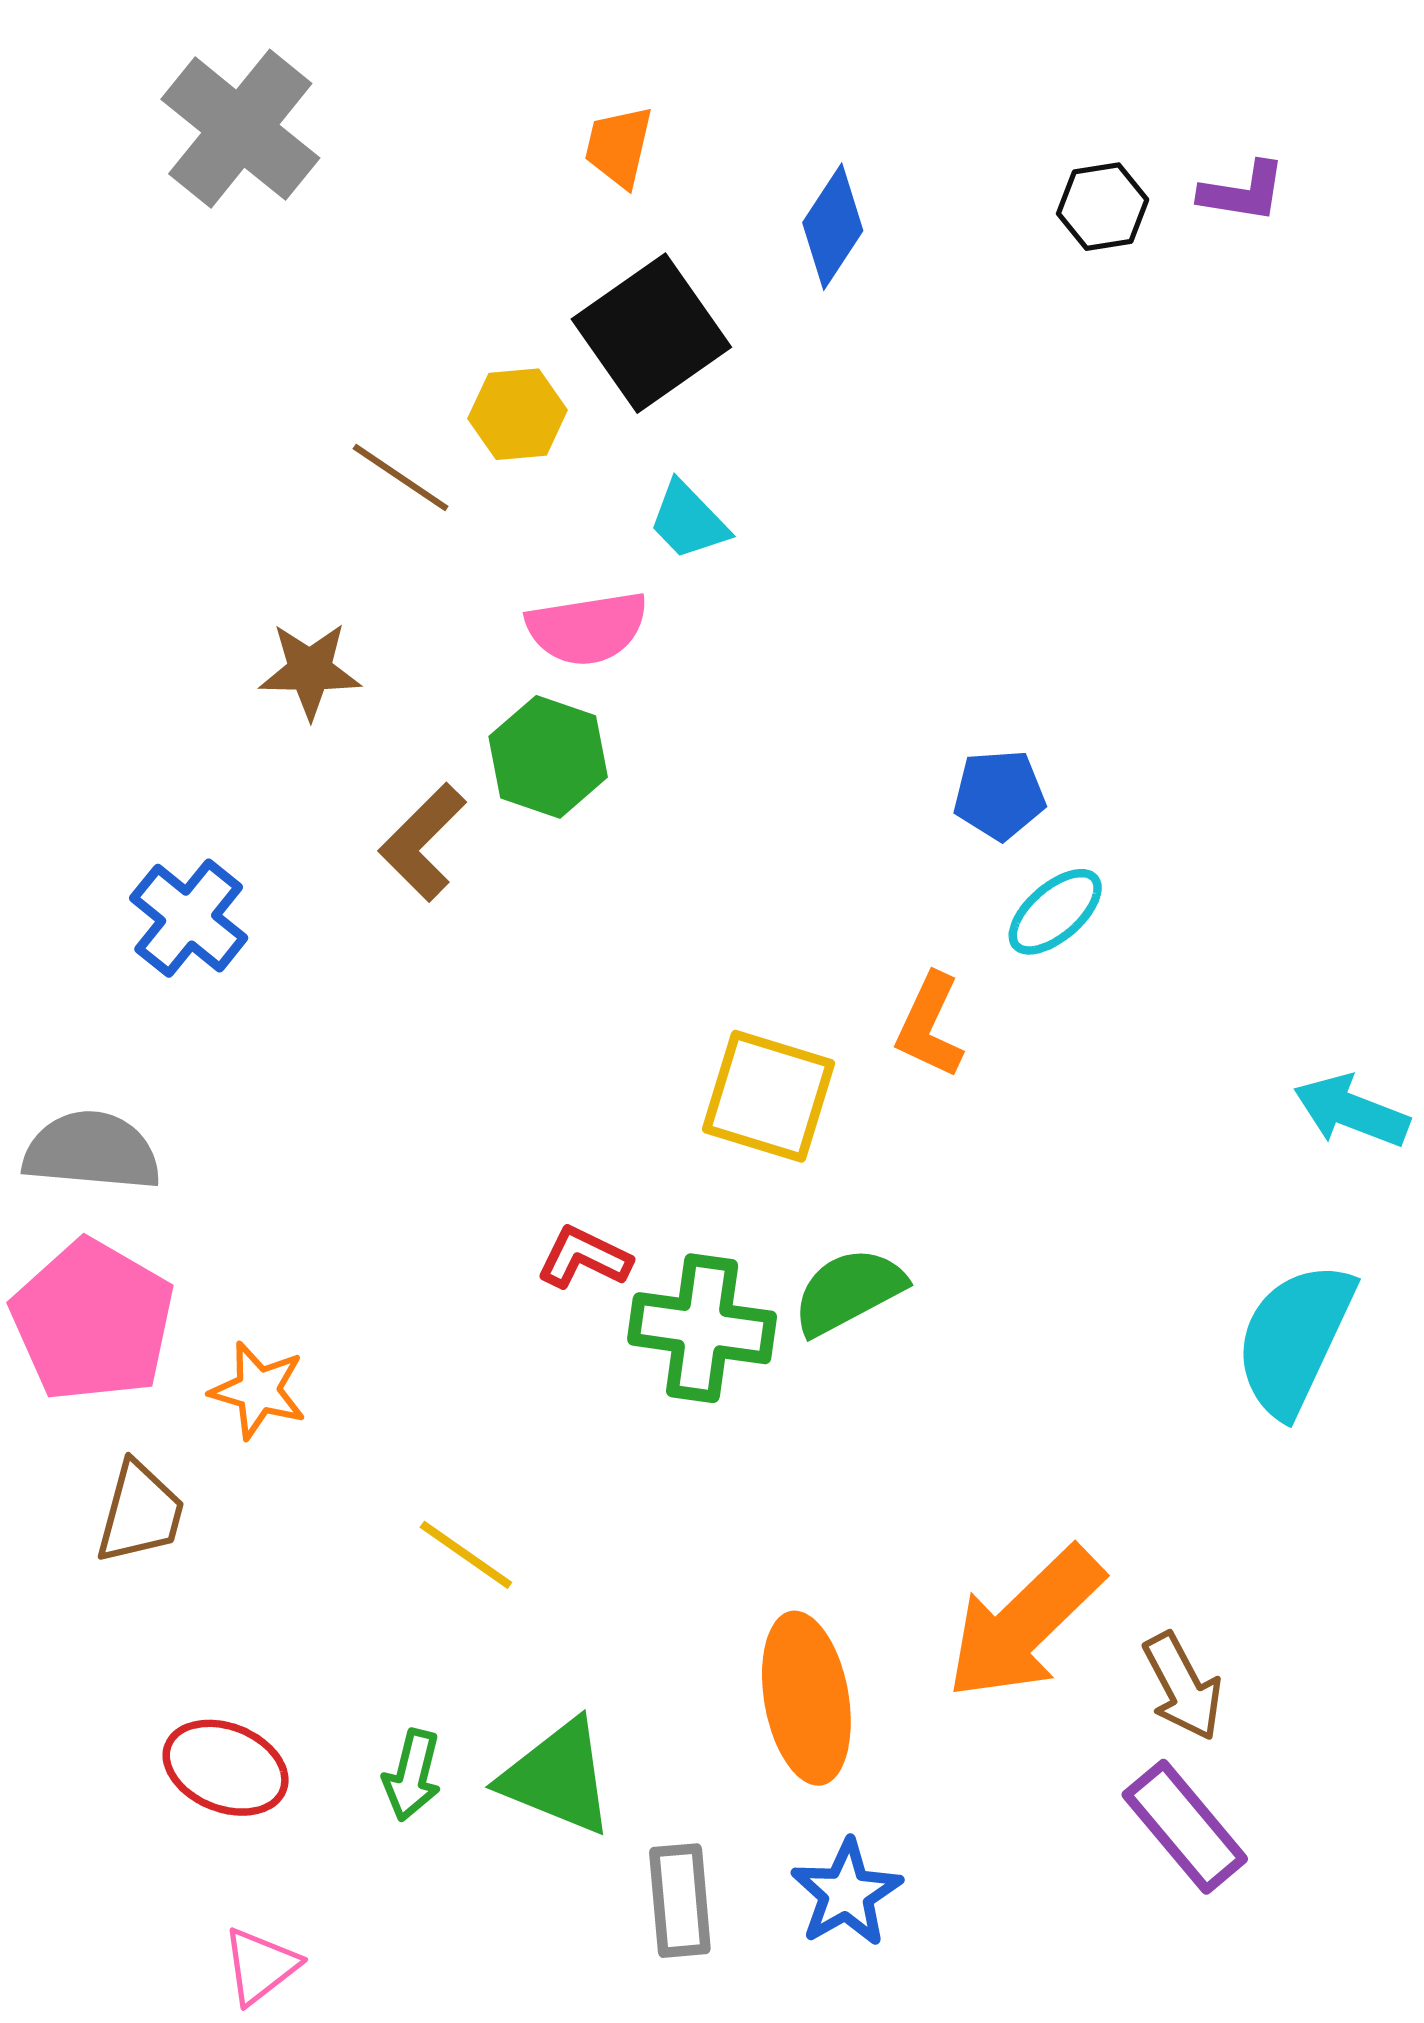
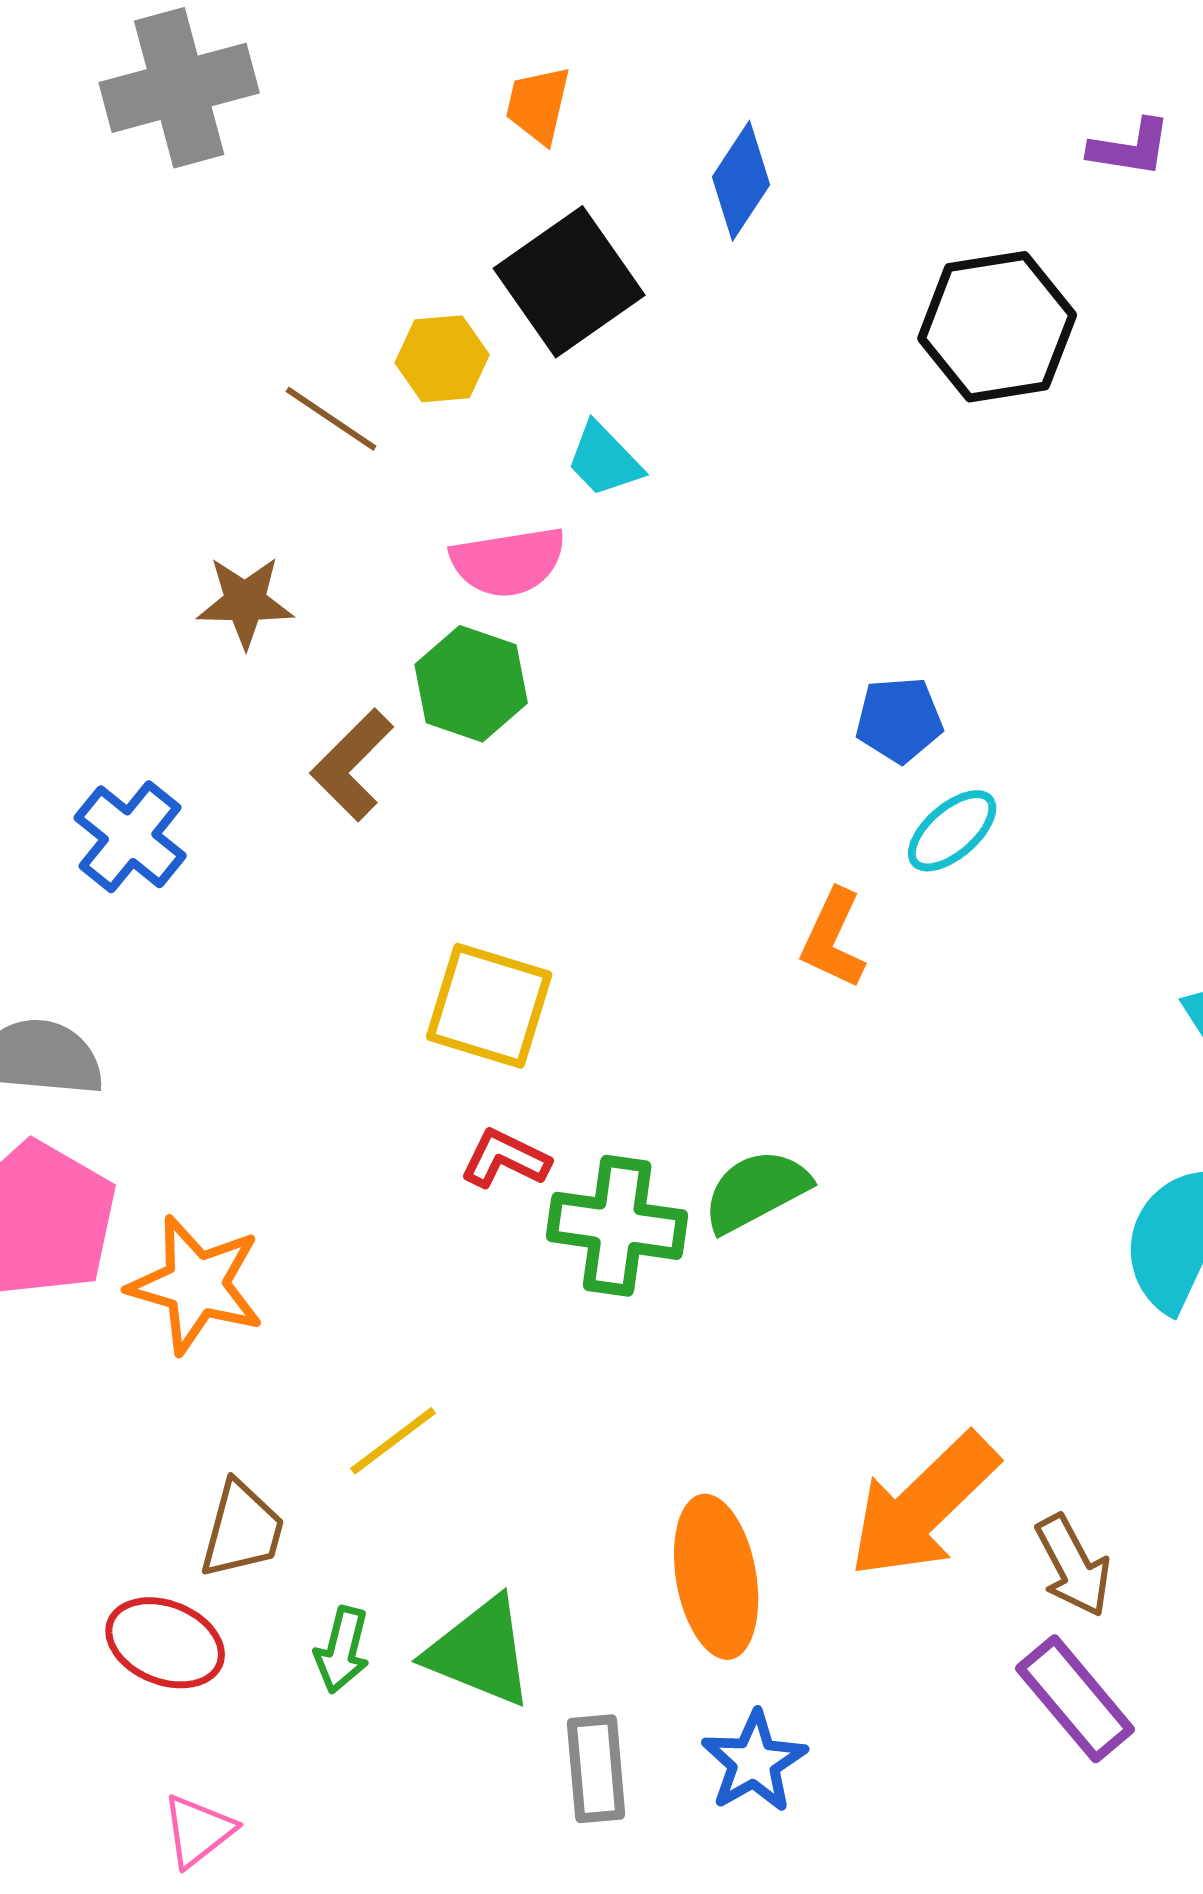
gray cross: (240, 129) -> (179, 88), turned 36
black hexagon: (1103, 207) -> (997, 327), moved, size x1.8
yellow square: (768, 1096) -> (489, 1006), moved
orange star: (258, 1390) -> (196, 1285), size x1.5
brown trapezoid: (140, 1513) -> (242, 1530), moved
yellow line: (466, 1555) -> (393, 1441), turned -72

